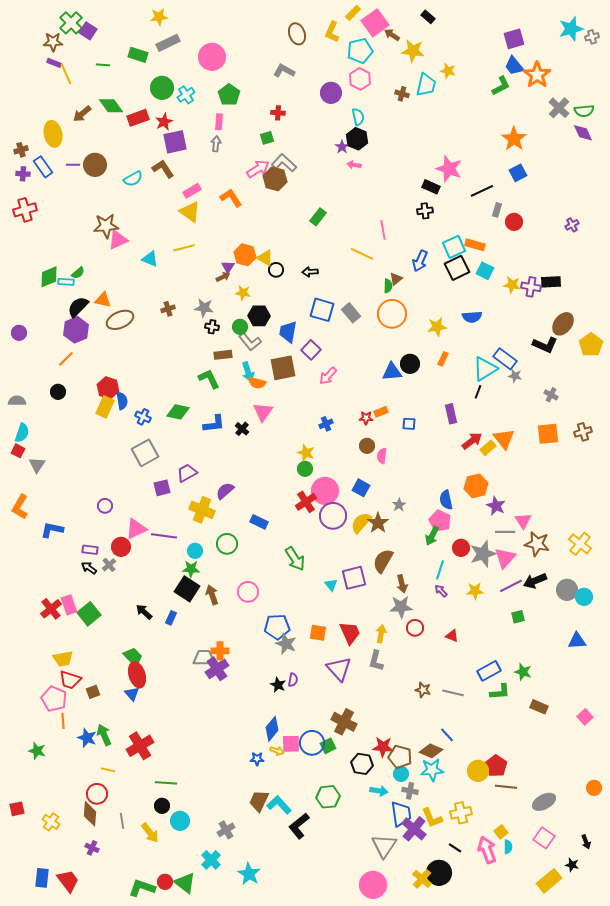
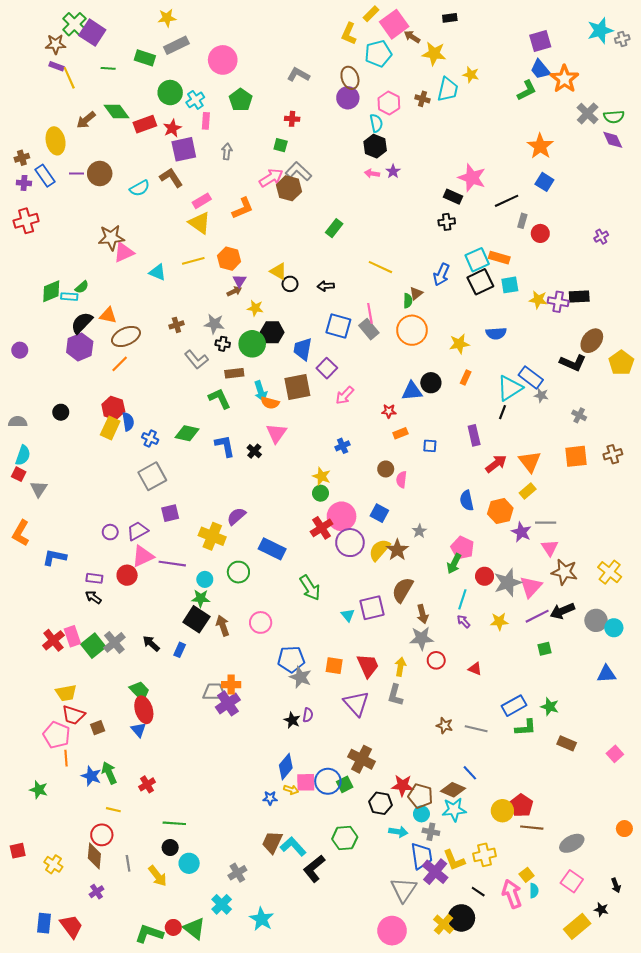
black rectangle: (428, 17) -> (450, 18), turned -48
purple square: (88, 31) -> (92, 33), size x1.4
brown ellipse: (297, 34) -> (350, 78), moved
pink hexagon: (360, 79) -> (389, 103), moved
pink rectangle: (219, 122) -> (206, 121), moved
green square: (267, 138) -> (281, 145), turned 32
purple star: (342, 147) -> (393, 171), moved
blue square: (518, 173) -> (544, 182), turned -30
orange L-shape: (231, 198) -> (243, 208), turned 100
pink line: (383, 230) -> (370, 313), moved
orange hexagon: (245, 255) -> (229, 259), moved
cyan square: (485, 271) -> (510, 285), turned -36
green circle: (240, 327) -> (252, 344), size x1.6
gray L-shape: (250, 342) -> (196, 360), moved
orange line: (66, 359) -> (120, 364), moved
red star: (366, 418) -> (389, 411), moved
blue L-shape: (214, 424) -> (225, 446), turned -95
yellow rectangle: (488, 448) -> (528, 491), moved
purple trapezoid: (187, 473) -> (138, 531), moved
blue semicircle: (446, 500) -> (467, 501), moved
blue rectangle: (259, 522) -> (272, 549), size x1.4
gray line: (505, 532) -> (546, 523), moved
gray cross: (109, 565) -> (114, 642), moved, size x1.5
red cross: (140, 746) -> (147, 784), size x0.6
purple cross: (92, 848) -> (97, 892), turned 32

